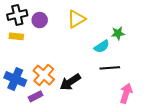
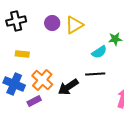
purple circle: (40, 20) -> (52, 23), moved
yellow rectangle: (16, 36) -> (22, 54), moved
black line: (110, 68) -> (95, 74), moved

